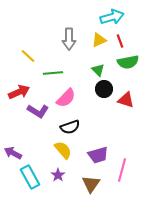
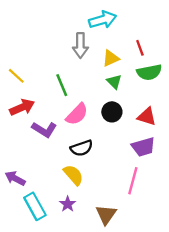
cyan arrow: (112, 17) -> (103, 20), moved
yellow triangle: (99, 40) -> (111, 58), moved
yellow line: (28, 56) -> (16, 76), moved
green line: (53, 73) -> (62, 85), turned 72
black circle: (104, 89) -> (112, 112), moved
purple trapezoid: (98, 155) -> (143, 147), moved
pink line: (122, 170) -> (133, 181), moved

